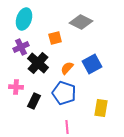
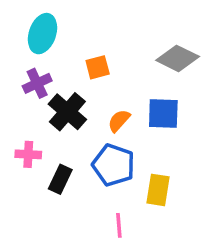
gray diamond: (81, 22) -> (178, 58), moved
blue square: (92, 64) -> (163, 114), turned 30
yellow rectangle: (101, 108) -> (158, 190), moved

